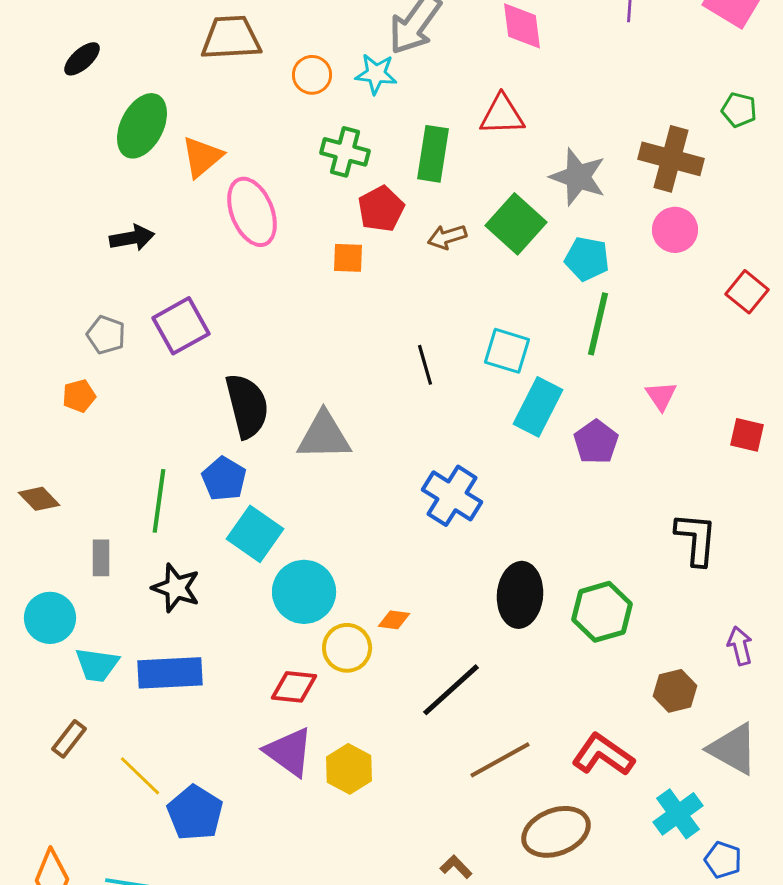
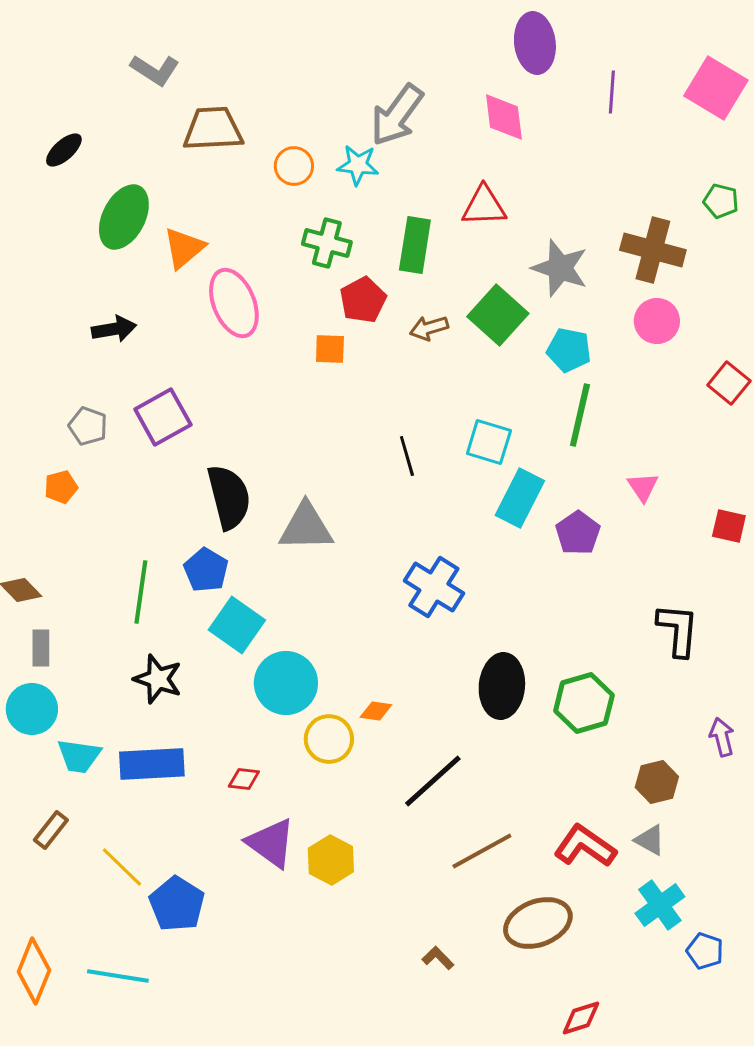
gray rectangle: (101, 558) -> (41, 648), moved
red diamond: (294, 687) -> (244, 779), moved, size x0.7
gray triangle: (733, 749) -> (650, 840), moved, size x0.6

